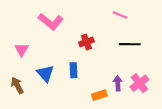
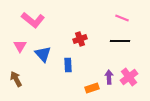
pink line: (120, 15) -> (122, 18), moved
pink L-shape: (51, 22) -> (33, 20), moved
blue triangle: (45, 73) -> (43, 54), moved

